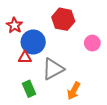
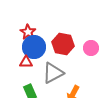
red hexagon: (63, 19) -> (63, 44), moved
red star: (14, 25) -> (28, 32), moved

